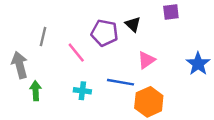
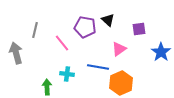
purple square: (171, 12) -> (139, 29), moved
green arrow: (36, 91) -> (47, 87), moved

